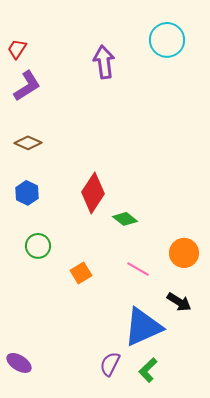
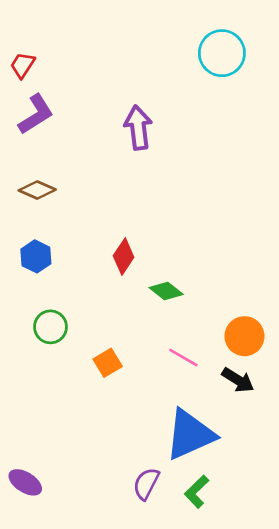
purple arrow: (104, 62) -> (138, 128), moved
red diamond: (93, 193) -> (124, 256), size x0.7
black arrow: (179, 302) -> (238, 380), moved

